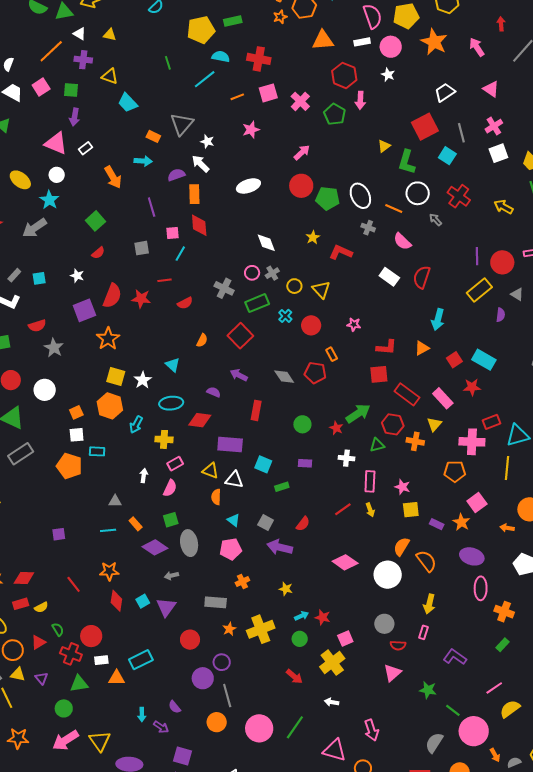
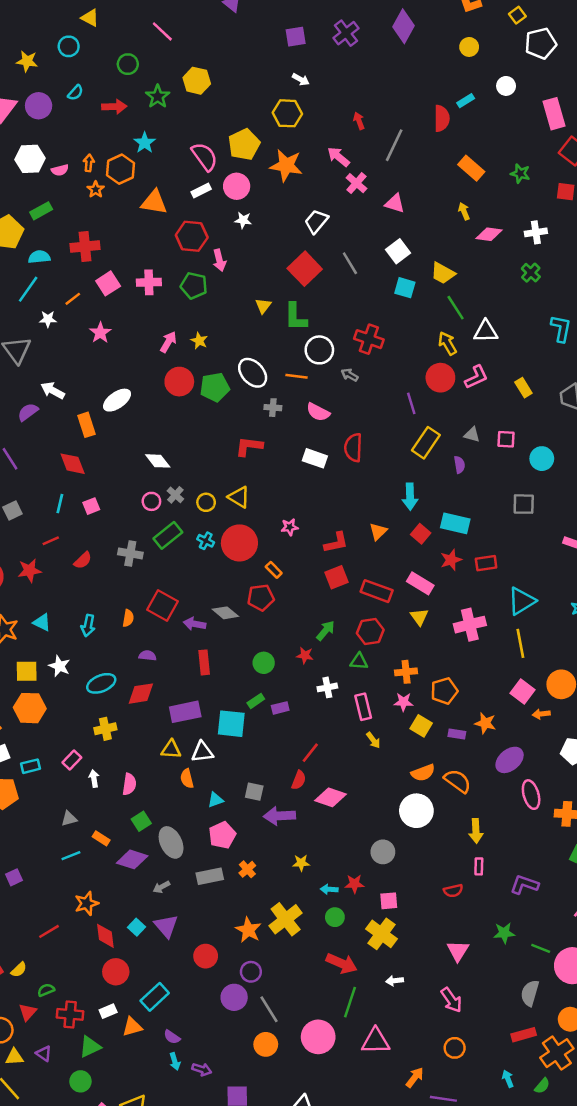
orange triangle: (323, 40) -> (154, 202), turned 30
pink triangle: (491, 89) -> (395, 203), moved
pink cross: (300, 101) -> (149, 282), turned -30
pink cross: (494, 126) -> (356, 183), moved
white star: (207, 141) -> (48, 319), moved
white square: (498, 153) -> (398, 251), moved
cyan square: (447, 156) -> (405, 288), moved
orange rectangle: (194, 194) -> (87, 425), moved
yellow arrow: (504, 207) -> (447, 343), moved, turned 48
pink square: (173, 233) -> (91, 506), moved
yellow star: (313, 237) -> (199, 341), moved
red circle: (502, 262) -> (440, 378), moved
gray cross: (224, 288) -> (130, 553), moved
cyan arrow: (438, 319) -> (410, 497), moved
red circle: (311, 325) -> (239, 543), size x1.5
red square: (240, 336) -> (163, 605), moved
orange semicircle: (202, 340) -> (128, 618), moved
cyan triangle: (173, 365) -> (42, 622), moved
purple arrow: (239, 375) -> (195, 624), moved
green arrow: (358, 413) -> (326, 631), size x0.7
red rectangle: (492, 422) -> (486, 563), moved, turned 30
cyan arrow: (136, 425) -> (88, 625), moved
orange cross: (415, 441) -> (406, 672), moved
green triangle: (377, 445) -> (359, 661), turned 35
pink rectangle: (175, 464) -> (72, 760), moved
cyan square: (263, 464) -> (231, 724), size x1.4
orange pentagon: (455, 471) -> (444, 691), moved
green rectangle: (282, 487) -> (256, 701), moved
pink square: (477, 502) -> (522, 691), moved
red line: (343, 509) -> (310, 753), moved
yellow square: (411, 510) -> (421, 726), turned -36
cyan triangle: (234, 520) -> (216, 800), turned -40
orange semicircle: (401, 547) -> (423, 773), turned -126
purple ellipse: (472, 556) -> (510, 760), turned -40
pink diamond: (345, 562) -> (331, 797), moved
red line: (74, 584) -> (49, 931), turned -66
gray rectangle: (216, 602) -> (210, 876), moved
cyan arrow: (302, 616) -> (329, 889), turned -136
gray circle: (384, 624) -> (383, 852), moved
green semicircle: (58, 629) -> (46, 990), turned -64
orange star: (229, 629) -> (248, 930), size x1.5
red circle: (91, 636) -> (116, 972), moved
pink square: (345, 638) -> (389, 901), turned 35
pink triangle: (392, 673) -> (458, 951), moved
red arrow: (294, 676) -> (342, 963), size x1.4
purple semicircle: (175, 707) -> (172, 1037), moved
green line: (295, 727) -> (350, 1002), moved
pink triangle: (335, 750) -> (376, 1041), moved

